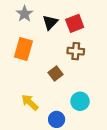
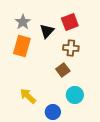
gray star: (25, 14) -> (23, 22), moved
black triangle: (50, 22) -> (47, 31), moved
brown square: (55, 74) -> (63, 70), moved

